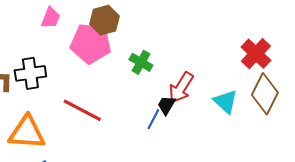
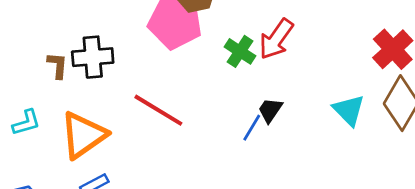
red arrow: (181, 88) -> (276, 39), moved
orange triangle: (27, 133) -> (83, 135), turned -42

